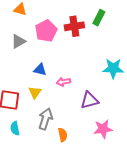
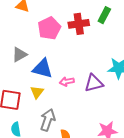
gray triangle: (18, 41) -> (19, 55), moved
blue triangle: (40, 70) -> (43, 68), size x1.5
purple triangle: (90, 100) -> (94, 83), moved

